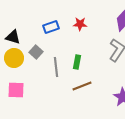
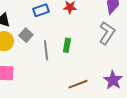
brown line: (82, 86) -> (78, 84), moved

